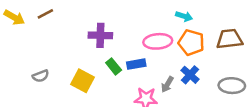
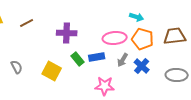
brown line: (45, 14) -> (27, 23), moved
gray semicircle: (41, 76) -> (17, 67), turned -96
gray arrow: (167, 84) -> (123, 60), moved

